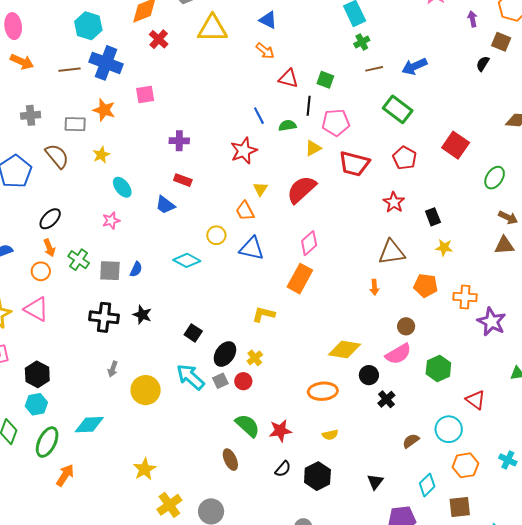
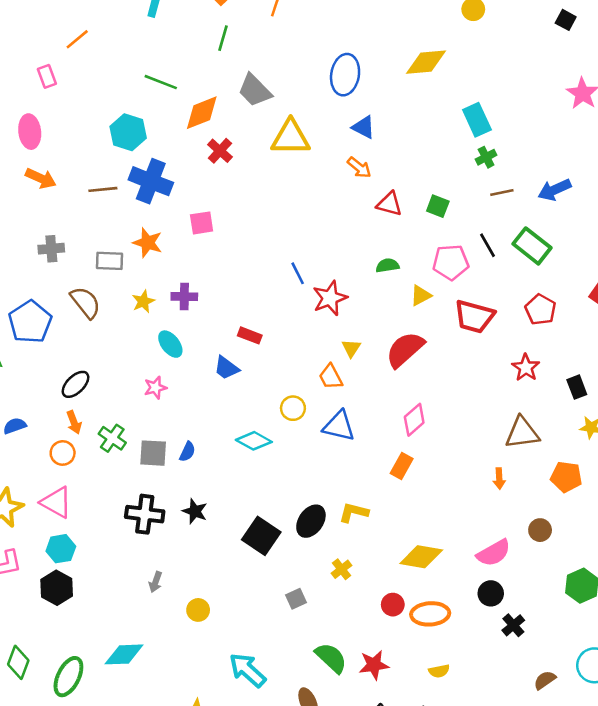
black line: (309, 106) -> (487, 245), moved, turned -36
blue line: (259, 116) -> (298, 273), moved
purple cross: (179, 141) -> (184, 297), moved
orange rectangle: (300, 279) -> (402, 466), size x0.7
black square: (193, 333) -> (261, 536), size x1.6
yellow diamond: (344, 350) -> (421, 557), moved
black ellipse: (225, 354) -> (311, 521), moved
pink semicircle: (398, 354) -> (494, 553), moved
cyan arrow: (190, 377) -> (247, 670), moved
red circle: (243, 381) -> (393, 605), moved
yellow circle: (146, 390) -> (198, 610), size x0.6
cyan hexagon: (36, 404) -> (61, 549), moved

